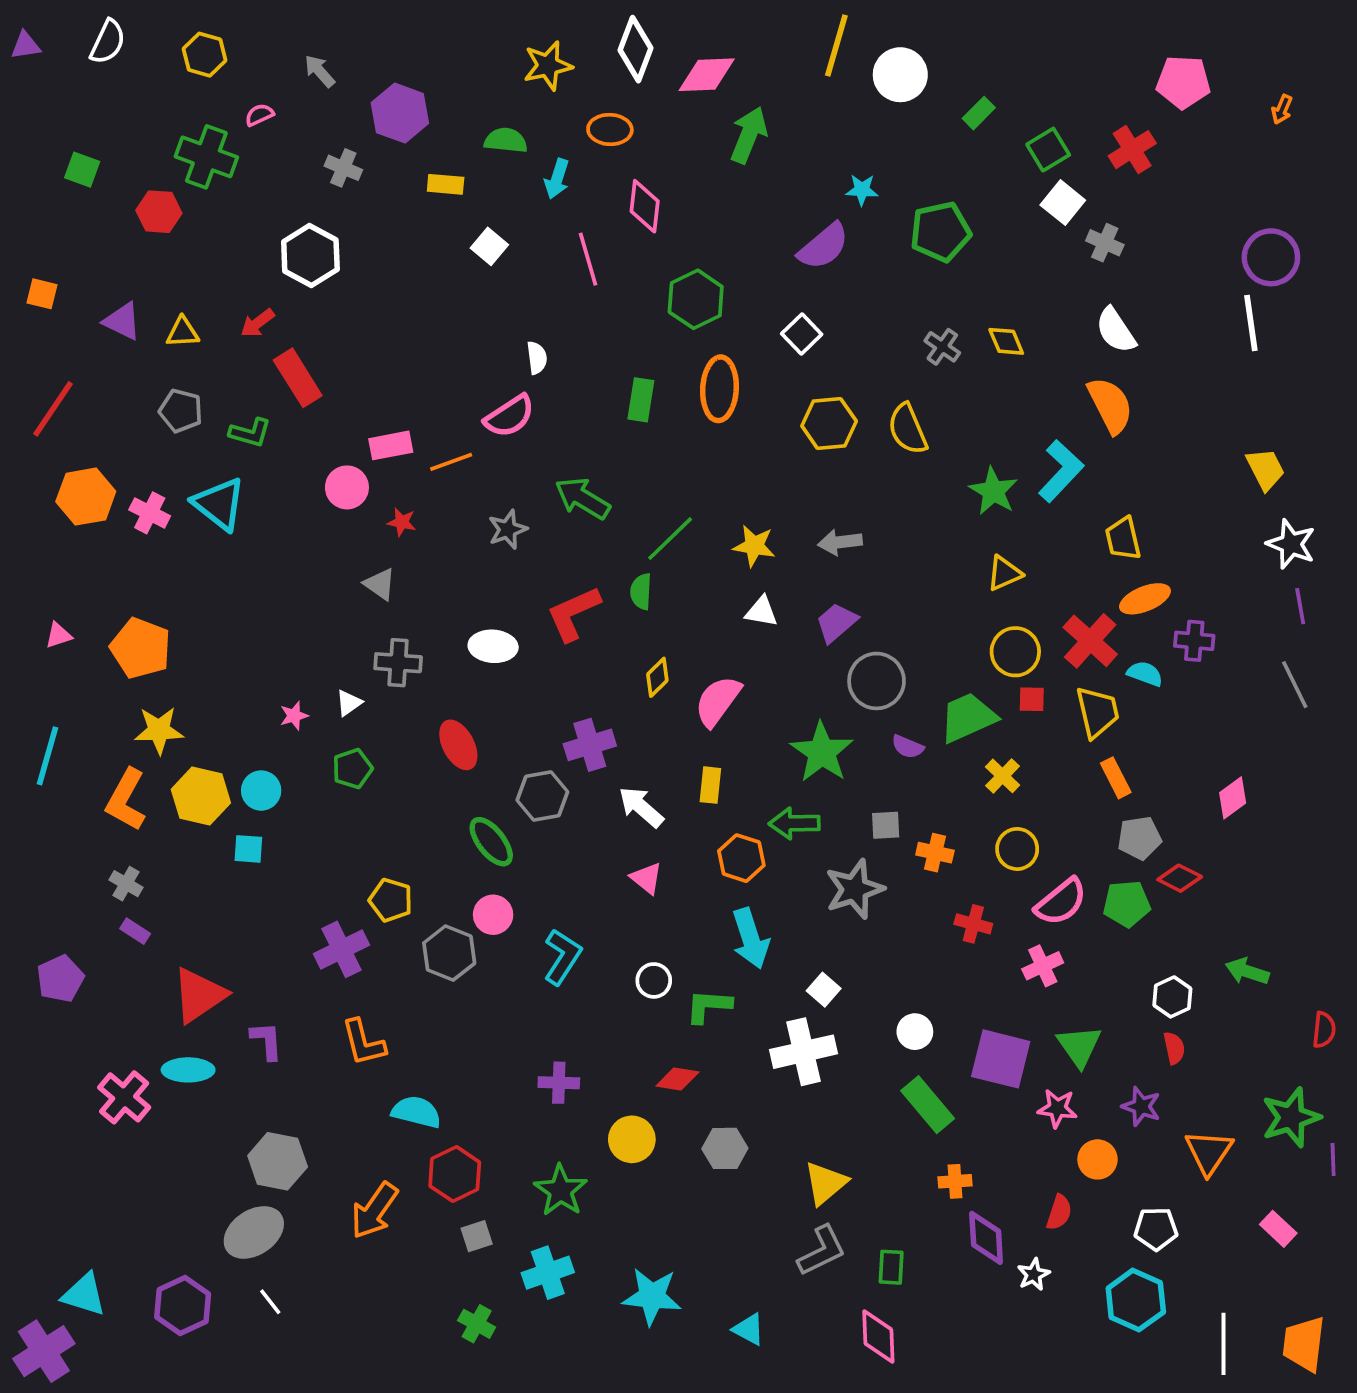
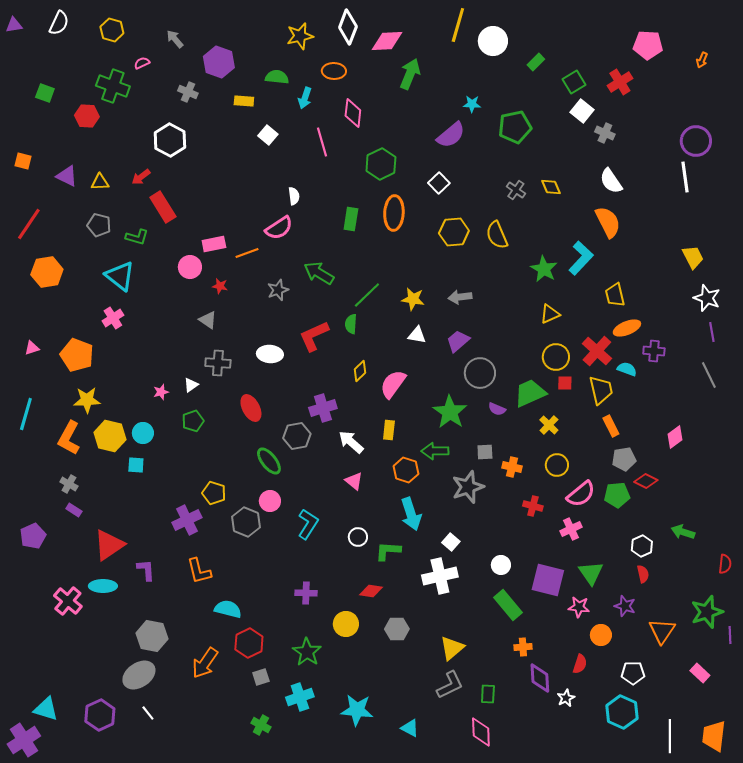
pink cross: (150, 513) -> (113, 318), moved, turned 30

